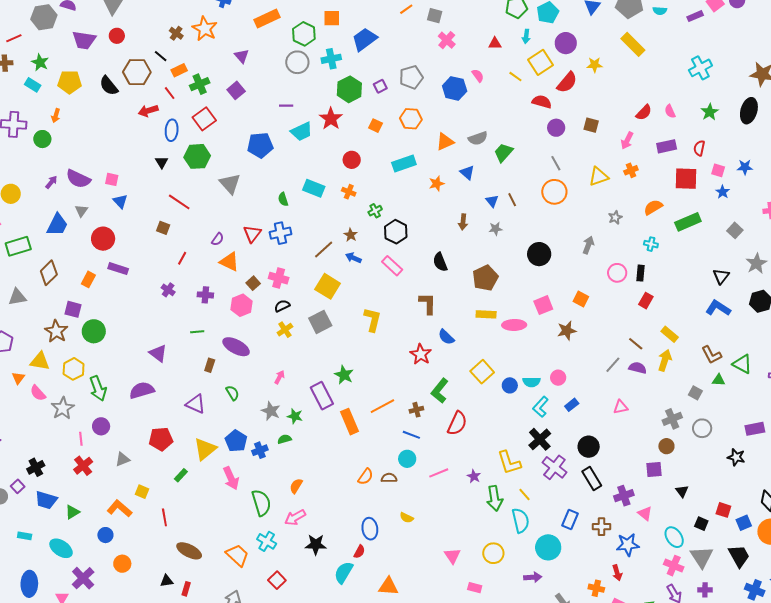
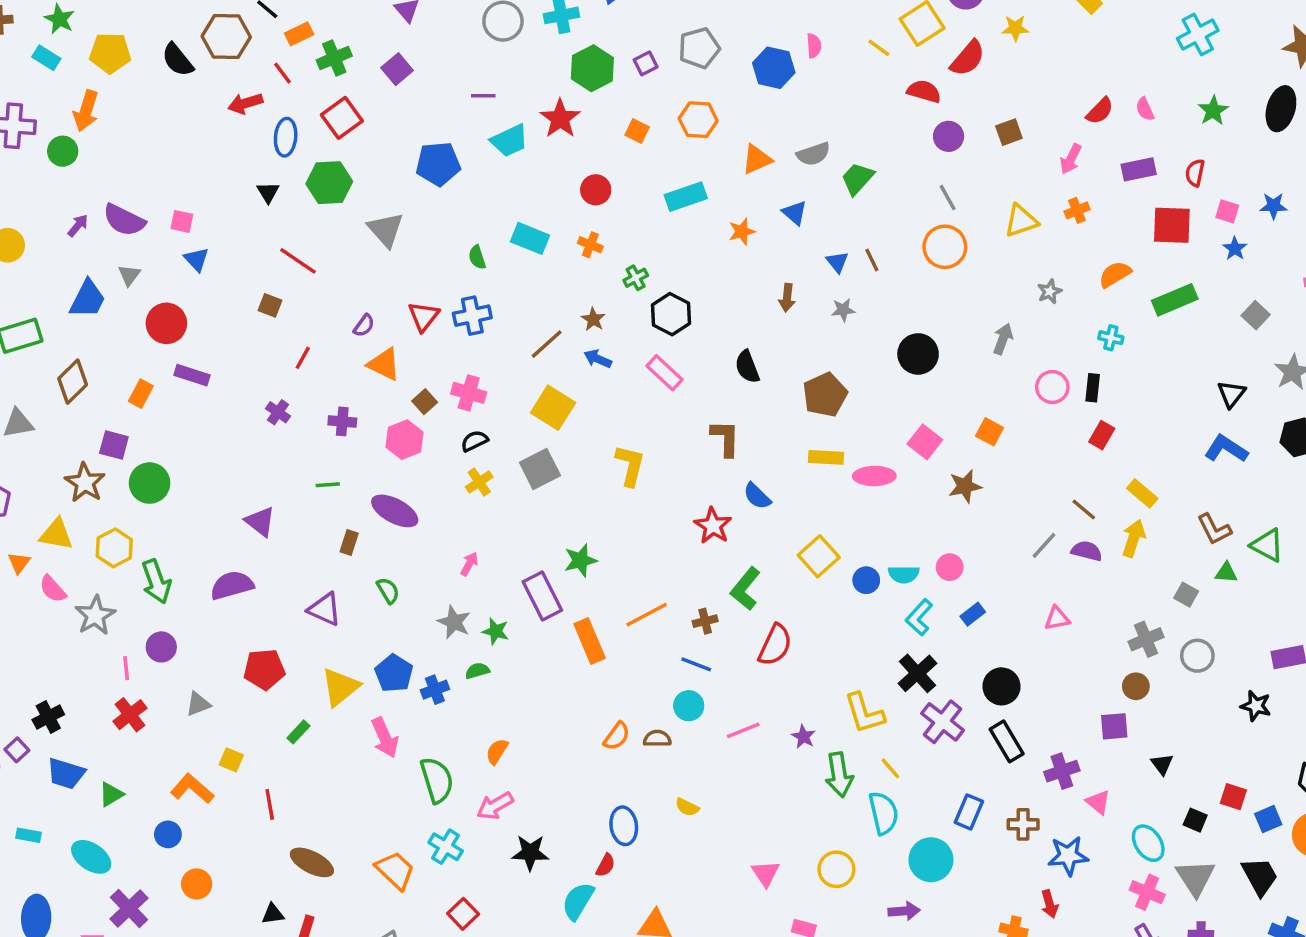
pink semicircle: (478, 76) -> (814, 46), turned 32
orange arrow: (56, 116) -> (86, 111), size x1.6
brown square: (591, 125) -> (1009, 132), turned -35
pink square: (543, 305) -> (925, 442), turned -30
green star: (344, 375) -> (580, 560), turned 30

